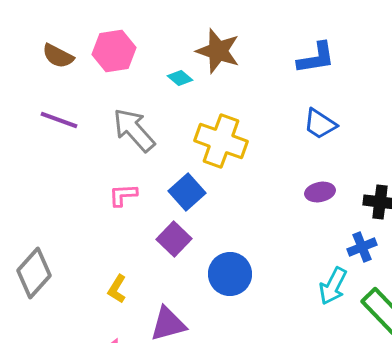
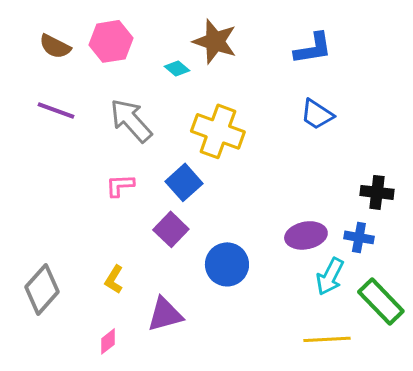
purple ellipse: (320, 192) -> (306, 235), moved, size x1.4
blue cross: (362, 247) -> (359, 237), turned 32
gray diamond: (34, 273) -> (42, 289), moved

